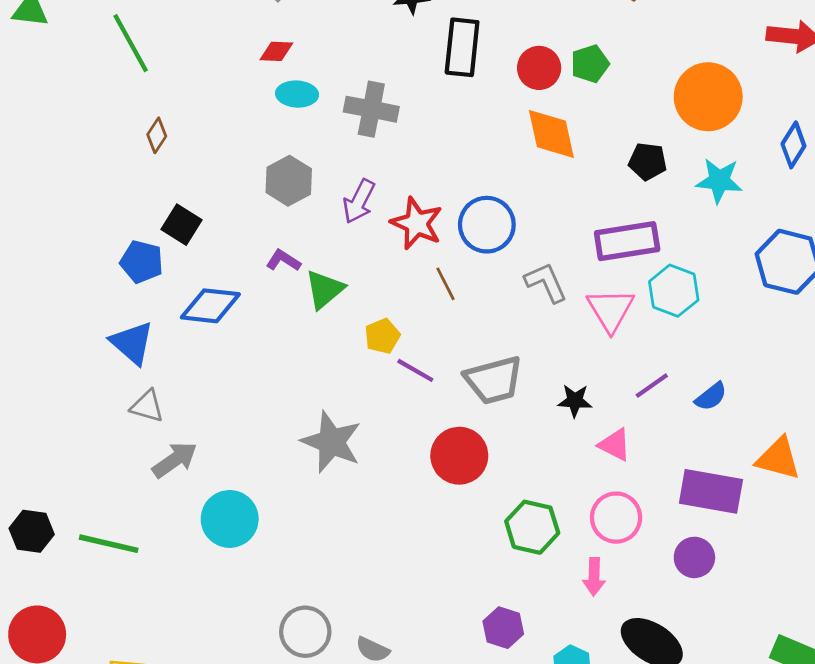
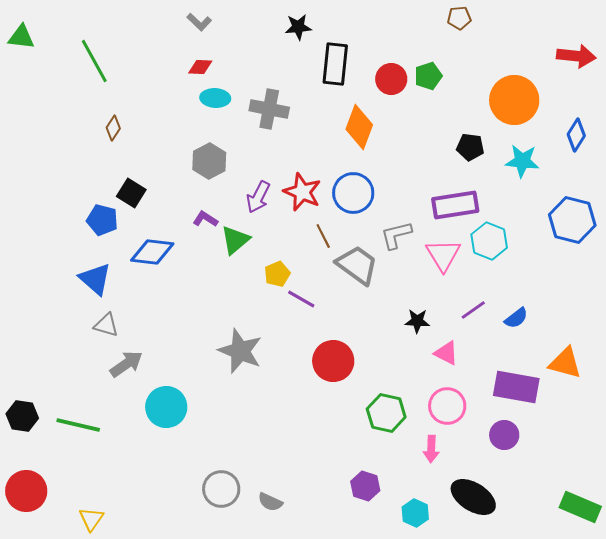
orange diamond: (551, 134) -> (359, 127), moved, turned 33
purple arrow: (359, 201) -> (258, 197), moved
gray L-shape: (546, 282) -> (396, 235), turned -80
gray trapezoid: (494, 380) -> (357, 265), moved, turned -129

